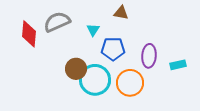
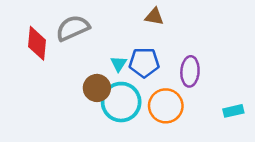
cyan triangle: (93, 30) -> (119, 64), moved
cyan rectangle: (178, 65) -> (233, 111), moved

